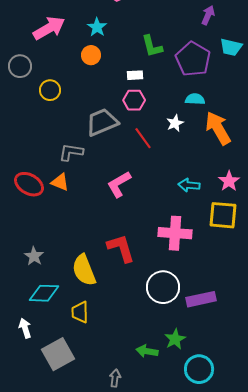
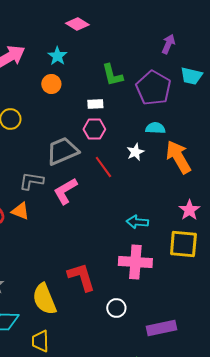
pink L-shape: (119, 184) -> (65, 191), moved
cyan arrow: (189, 185) -> (137, 222), moved
white circle: (163, 287) -> (116, 308), moved, size x0.6

